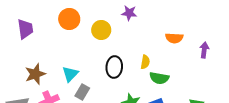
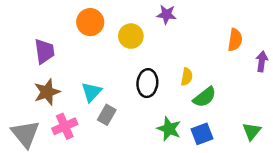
purple trapezoid: (25, 29) -> (44, 51), moved
orange semicircle: (174, 38) -> (235, 40), moved, turned -84
green semicircle: (159, 78) -> (205, 97), turned -48

